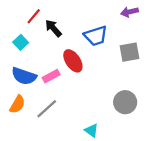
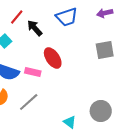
blue trapezoid: (96, 36) -> (67, 17), moved
pink rectangle: (51, 76) -> (33, 72), turned 42
gray circle: (125, 102) -> (101, 111), moved

